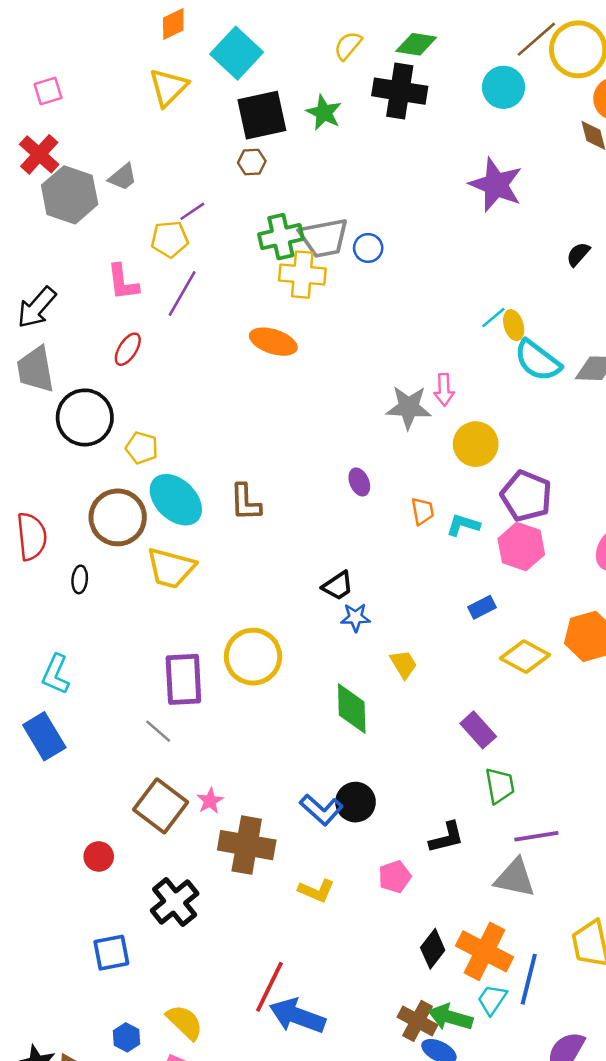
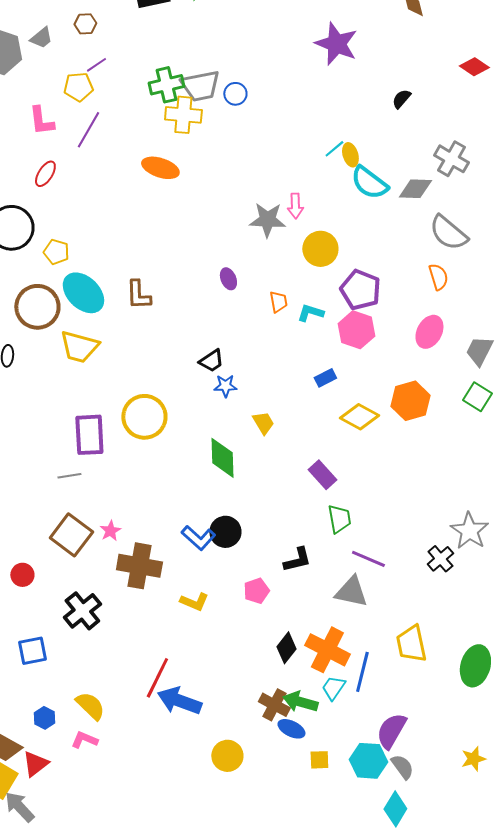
brown hexagon: (252, 162) -> (85, 24), moved
gray line: (158, 731) -> (69, 476), turned -50
purple line: (536, 836) -> (368, 559), turned 32

